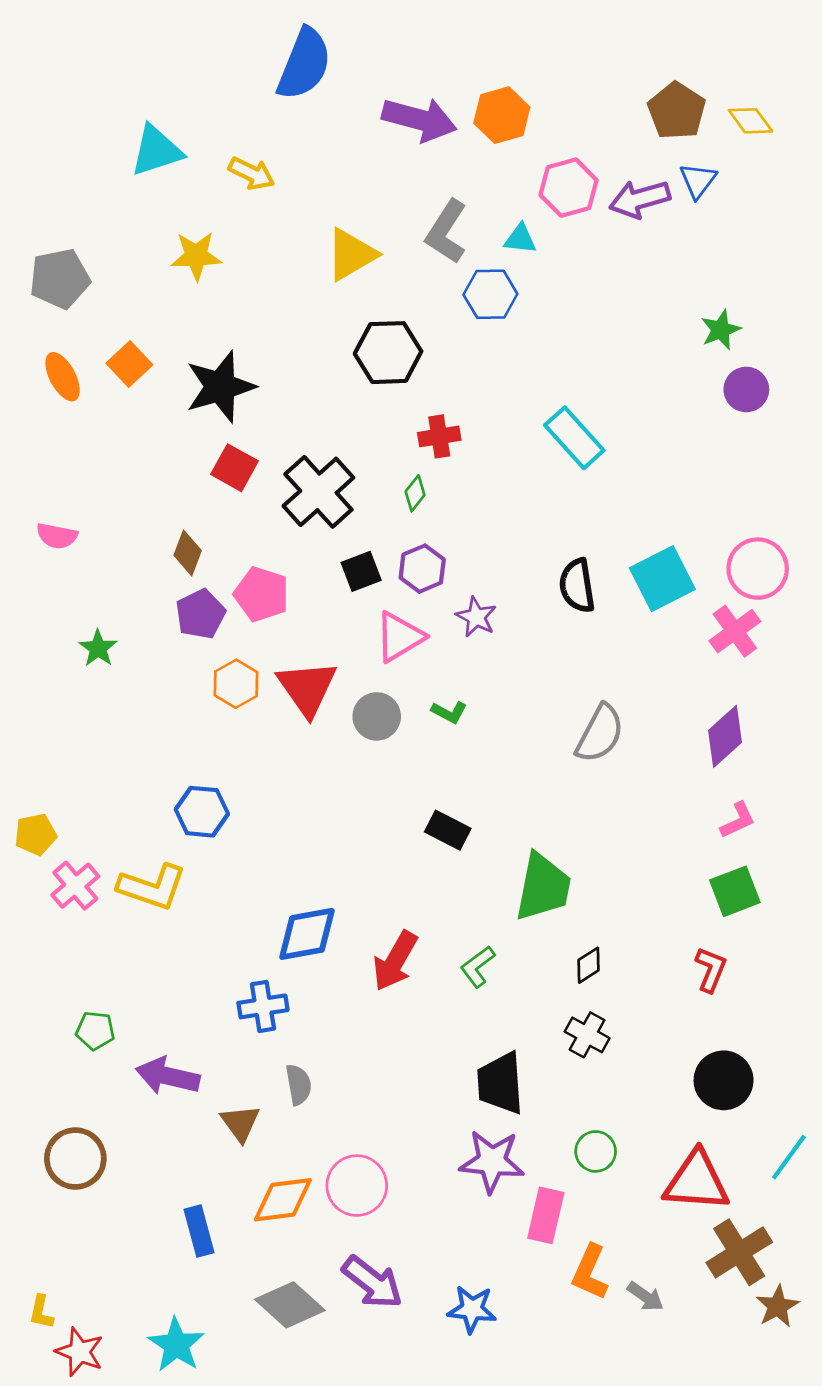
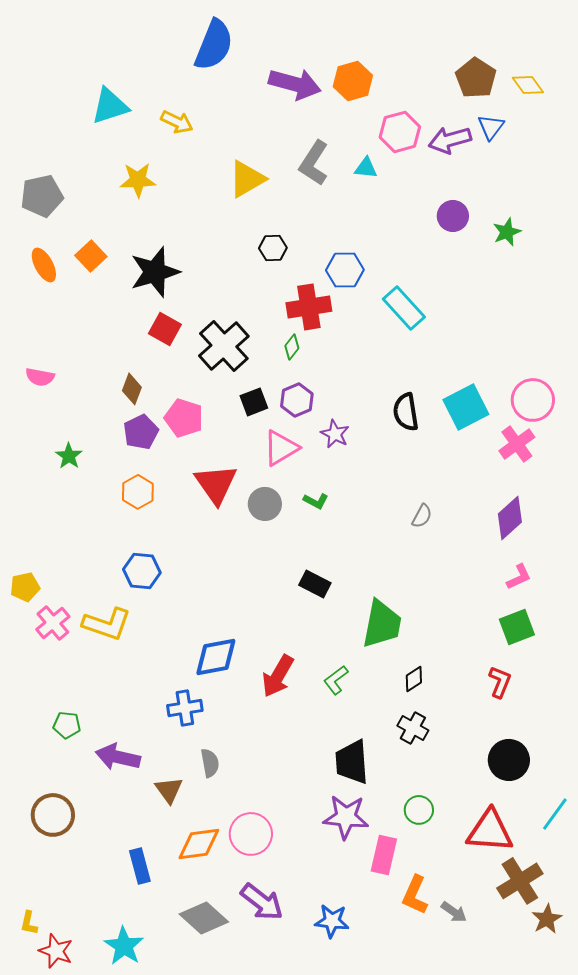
blue hexagon: (490, 294) -> (345, 270), moved
black hexagon: (388, 353) -> (273, 248), size x0.6
purple circle: (746, 389) -> (453, 216), moved
red cross: (439, 436) -> (309, 307), size x1.5
orange hexagon: (236, 684) -> (138, 492), moved
gray semicircle: (600, 733) -> (422, 516), size x0.6

